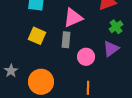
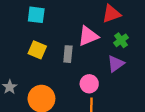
pink triangle: (73, 18) -> (88, 36), moved
pink circle: (86, 57) -> (89, 84), moved

